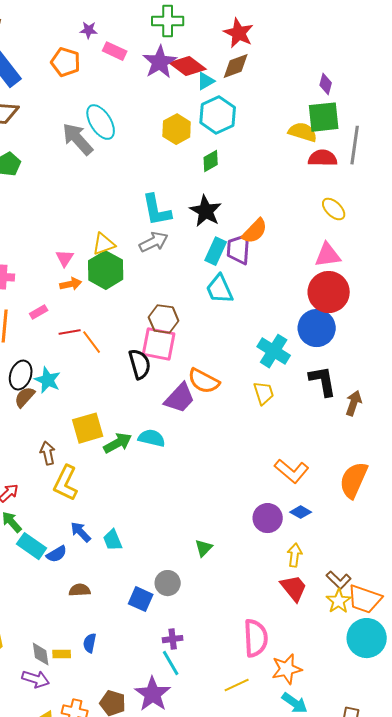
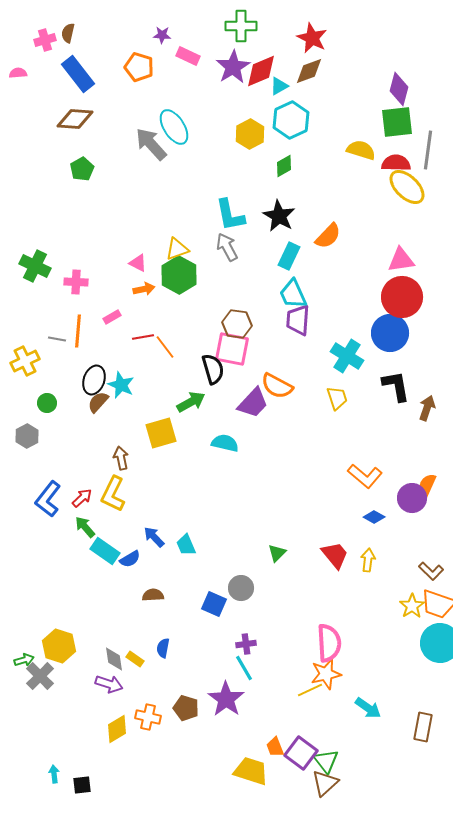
red diamond: (188, 66) -> (261, 71), turned -60
purple diamond: (326, 84) -> (399, 89), size x1.5
yellow semicircle: (303, 132) -> (361, 150), moved
yellow ellipse: (334, 209) -> (407, 187), moved, size x1.5
gray arrow: (154, 242) -> (227, 247), turned -92
purple trapezoid: (239, 249) -> (298, 320), moved
pink triangle: (65, 258) -> (138, 263), turned -36
green arrow: (118, 443) -> (191, 402), moved
orange semicircle: (354, 480) -> (427, 485), size x0.6
yellow L-shape: (66, 483) -> (113, 494), moved
purple circle: (268, 518) -> (412, 498), moved
brown L-shape: (339, 580) -> (431, 571), moved
red trapezoid: (294, 588) -> (335, 555), moved
yellow rectangle: (62, 654) -> (135, 659), turned 36
orange star: (287, 669) -> (326, 674), moved

